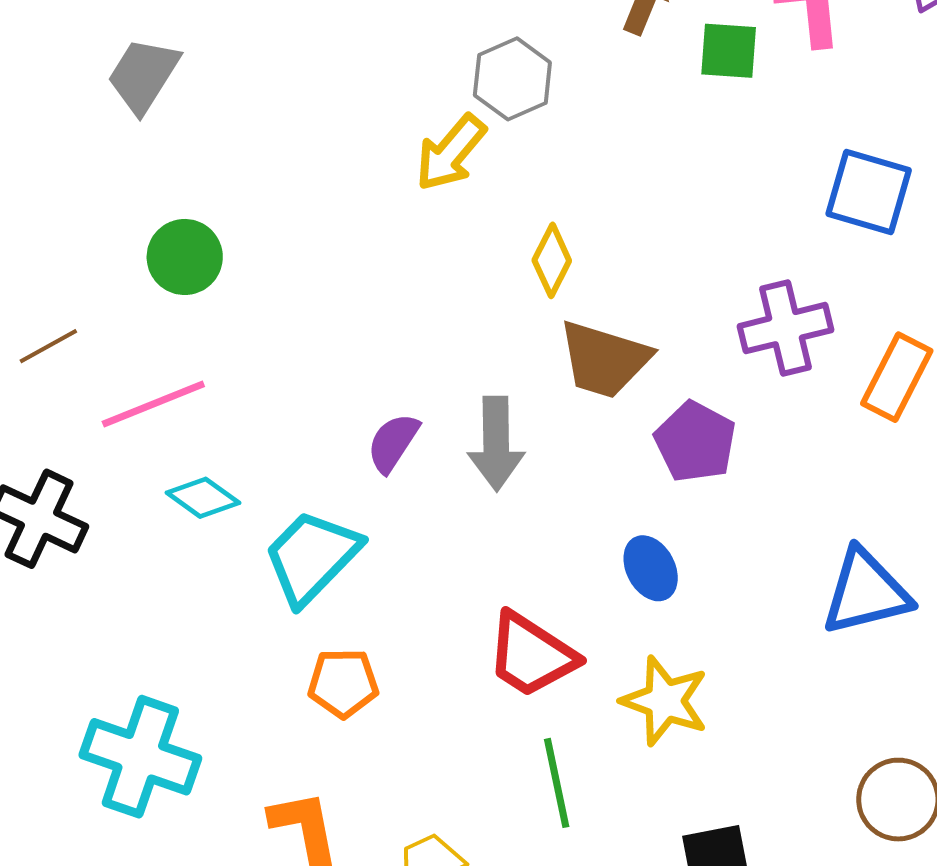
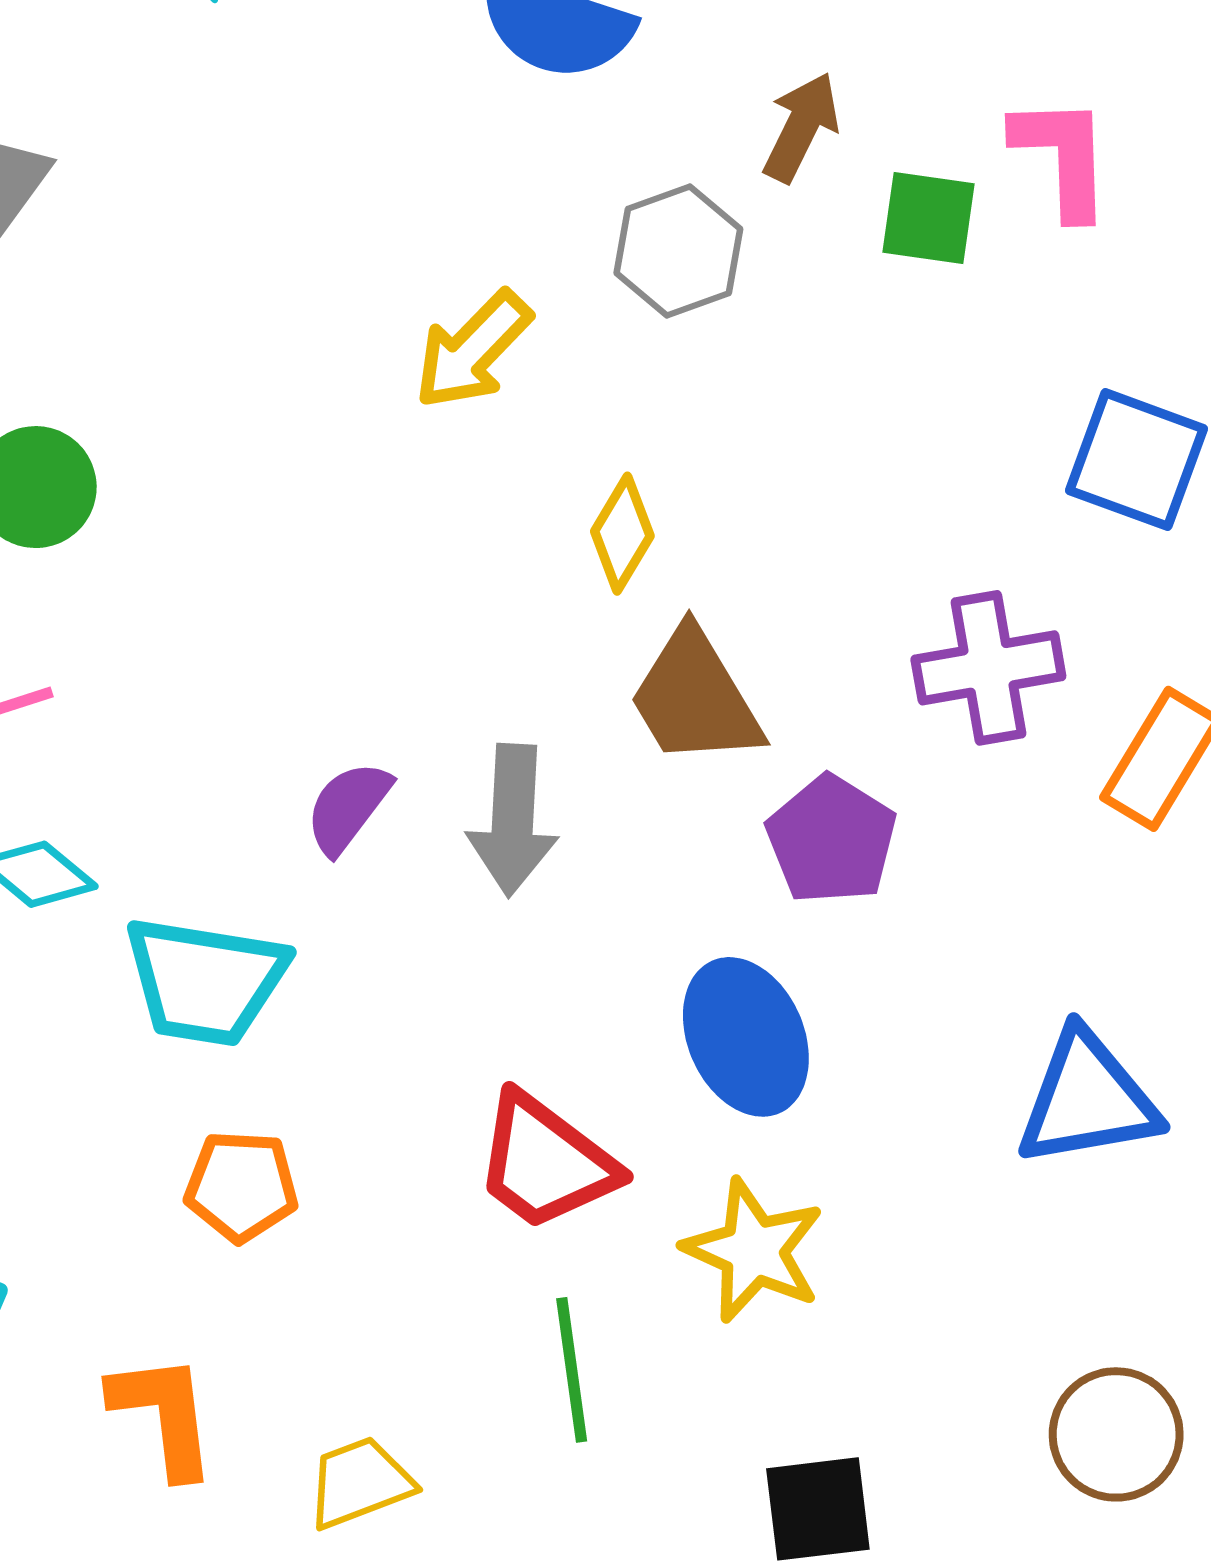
gray hexagon: (512, 79) -> (678, 251), moved
brown trapezoid: (604, 359) -> (695, 698), turned 38
cyan trapezoid: (312, 557) -> (205, 981), turned -129
blue ellipse: (651, 568) -> (746, 1037), size x1.5

